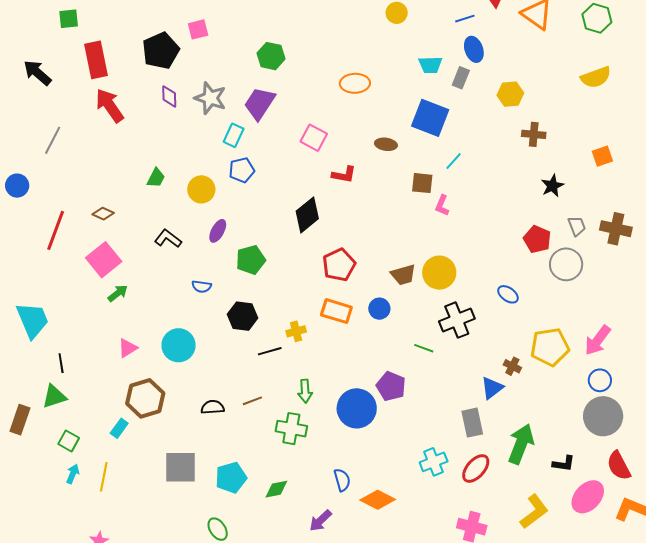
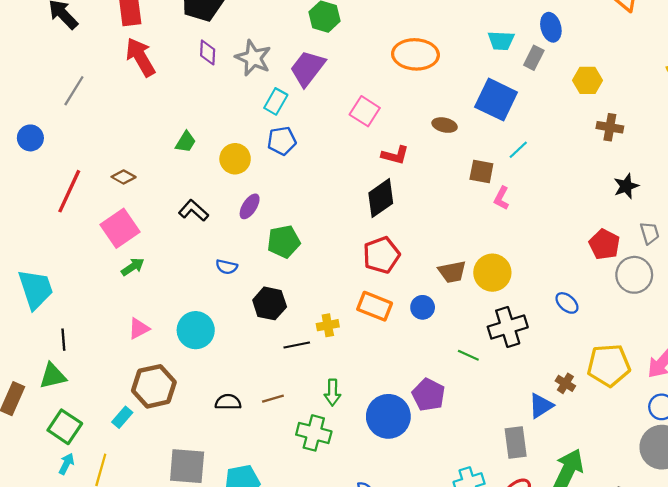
orange ellipse: (355, 83) -> (415, 54), size x1.4
black diamond: (307, 215) -> (381, 198), moved
green square: (69, 441) -> (65, 427), size x1.4

